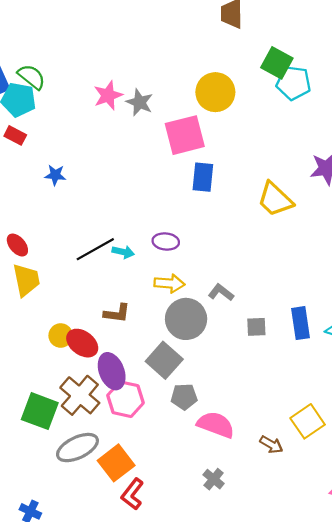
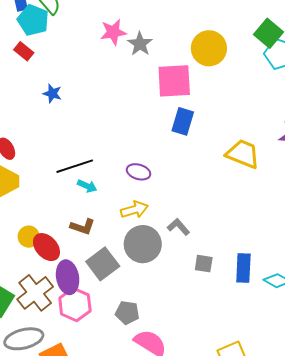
yellow trapezoid: (275, 199) -> (243, 154), turned 147
cyan arrow: (123, 252) -> (87, 186), moved
yellow arrow: (169, 283) -> (134, 210), turned -32
gray square: (164, 360) -> (103, 264), moved

